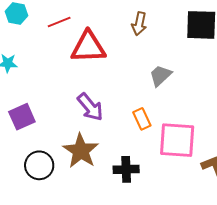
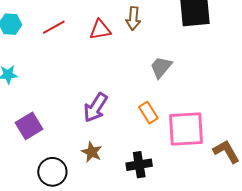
red triangle: (88, 47) -> (100, 30), moved, size x0.6
purple arrow: (90, 107) -> (96, 107), turned 80
brown star: (81, 151) -> (92, 152), size x0.6

